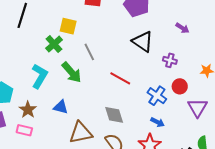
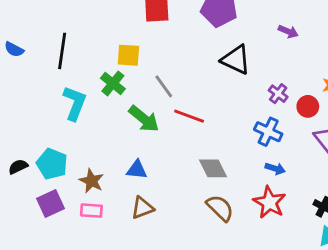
purple cross: (170, 60) -> (278, 94), moved, turned 32
cyan L-shape: (40, 76) -> (75, 103), moved
red line: (120, 78) -> (189, 116), moved
red circle: (180, 86) -> (308, 106), moved
brown triangle: (81, 133) -> (142, 208), moved, size x0.7

